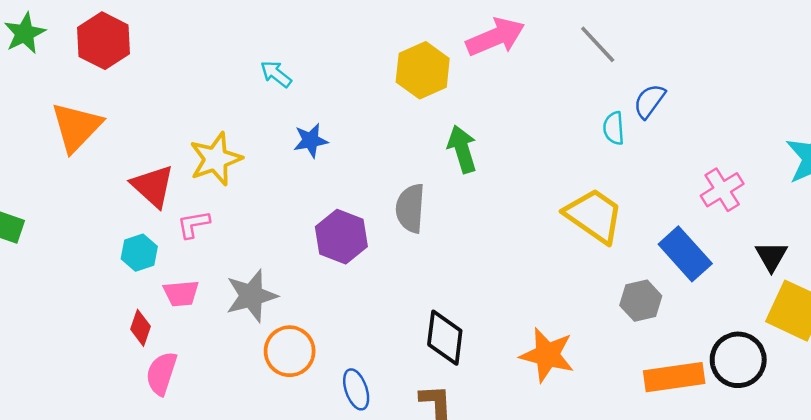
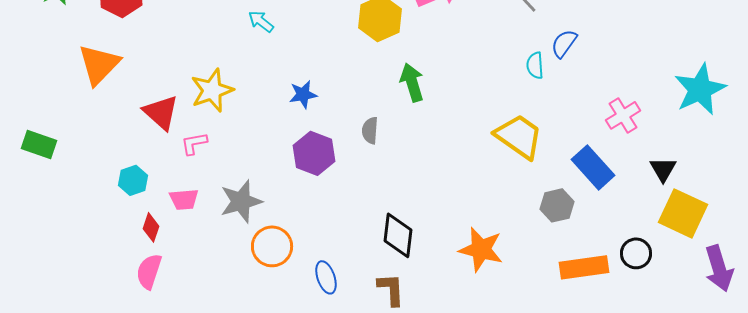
blue star: (311, 140) -> (303, 94), moved
gray semicircle: (410, 208) -> (370, 130), size x0.7
cyan hexagon: (139, 253) -> (133, 180), moved
black circle: (738, 360) -> (636, 253), size x0.7
pink semicircle: (161, 373) -> (149, 271), moved

